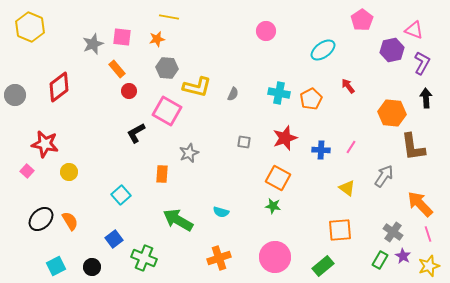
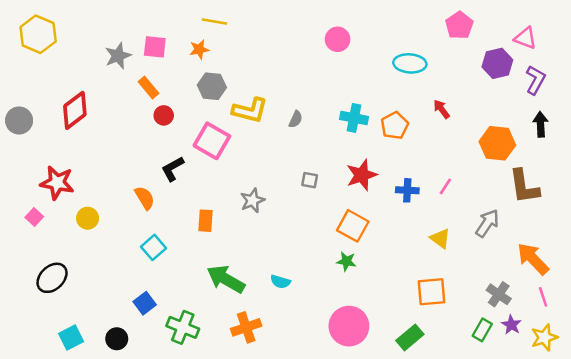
cyan ellipse: (323, 50) -> (410, 63), turned 40
gray star: (189, 153) -> (253, 200), moved
cyan semicircle: (221, 212) -> (280, 282), moved
orange semicircle: (70, 221) -> (145, 198), moved
orange cross: (219, 258) -> (246, 327), moved

